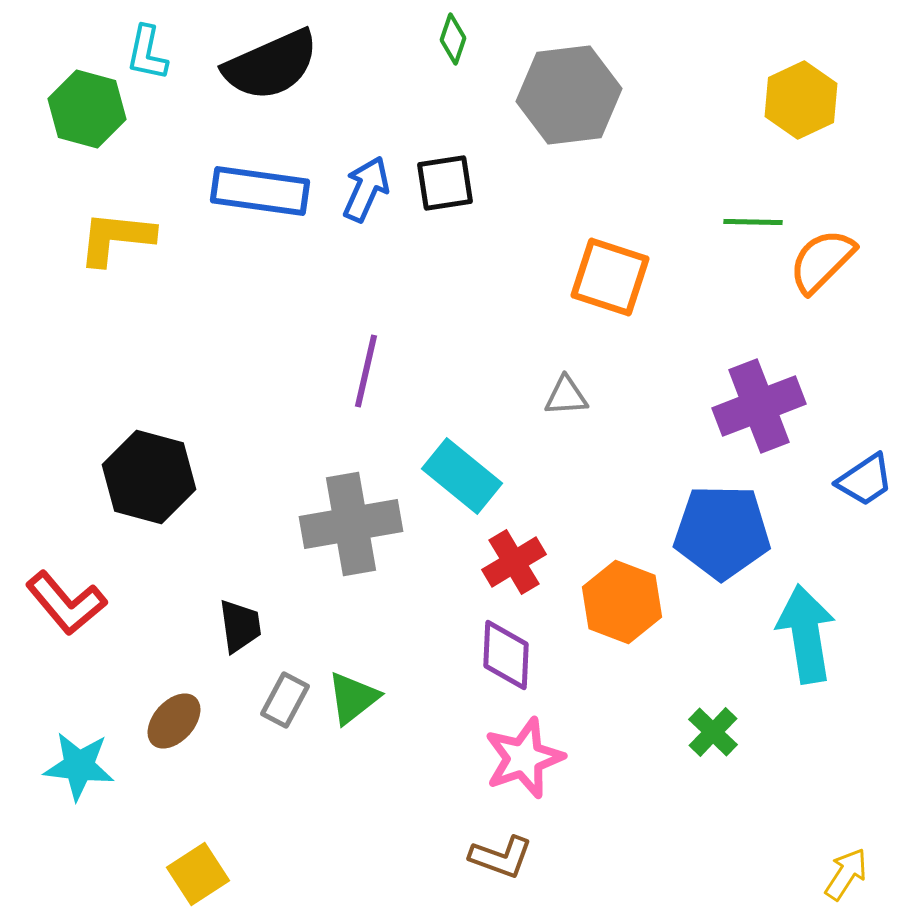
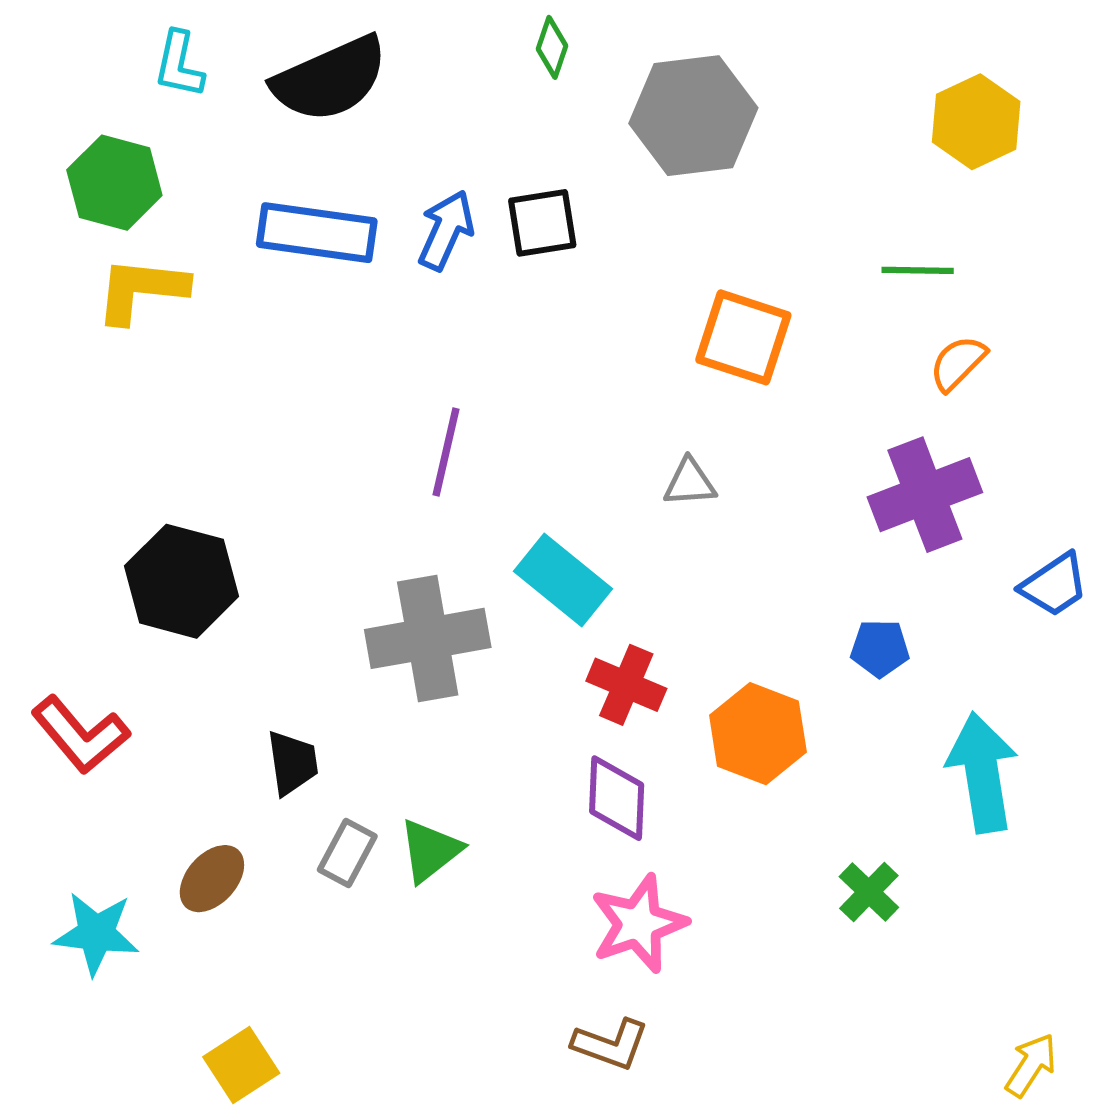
green hexagon: (87, 109) -> (114, 183), moved
orange semicircle: (822, 261) -> (958, 363), moved, size x0.7
blue pentagon: (722, 532) -> (880, 648), size x0.5
red cross: (514, 562) -> (626, 685), turned -36

